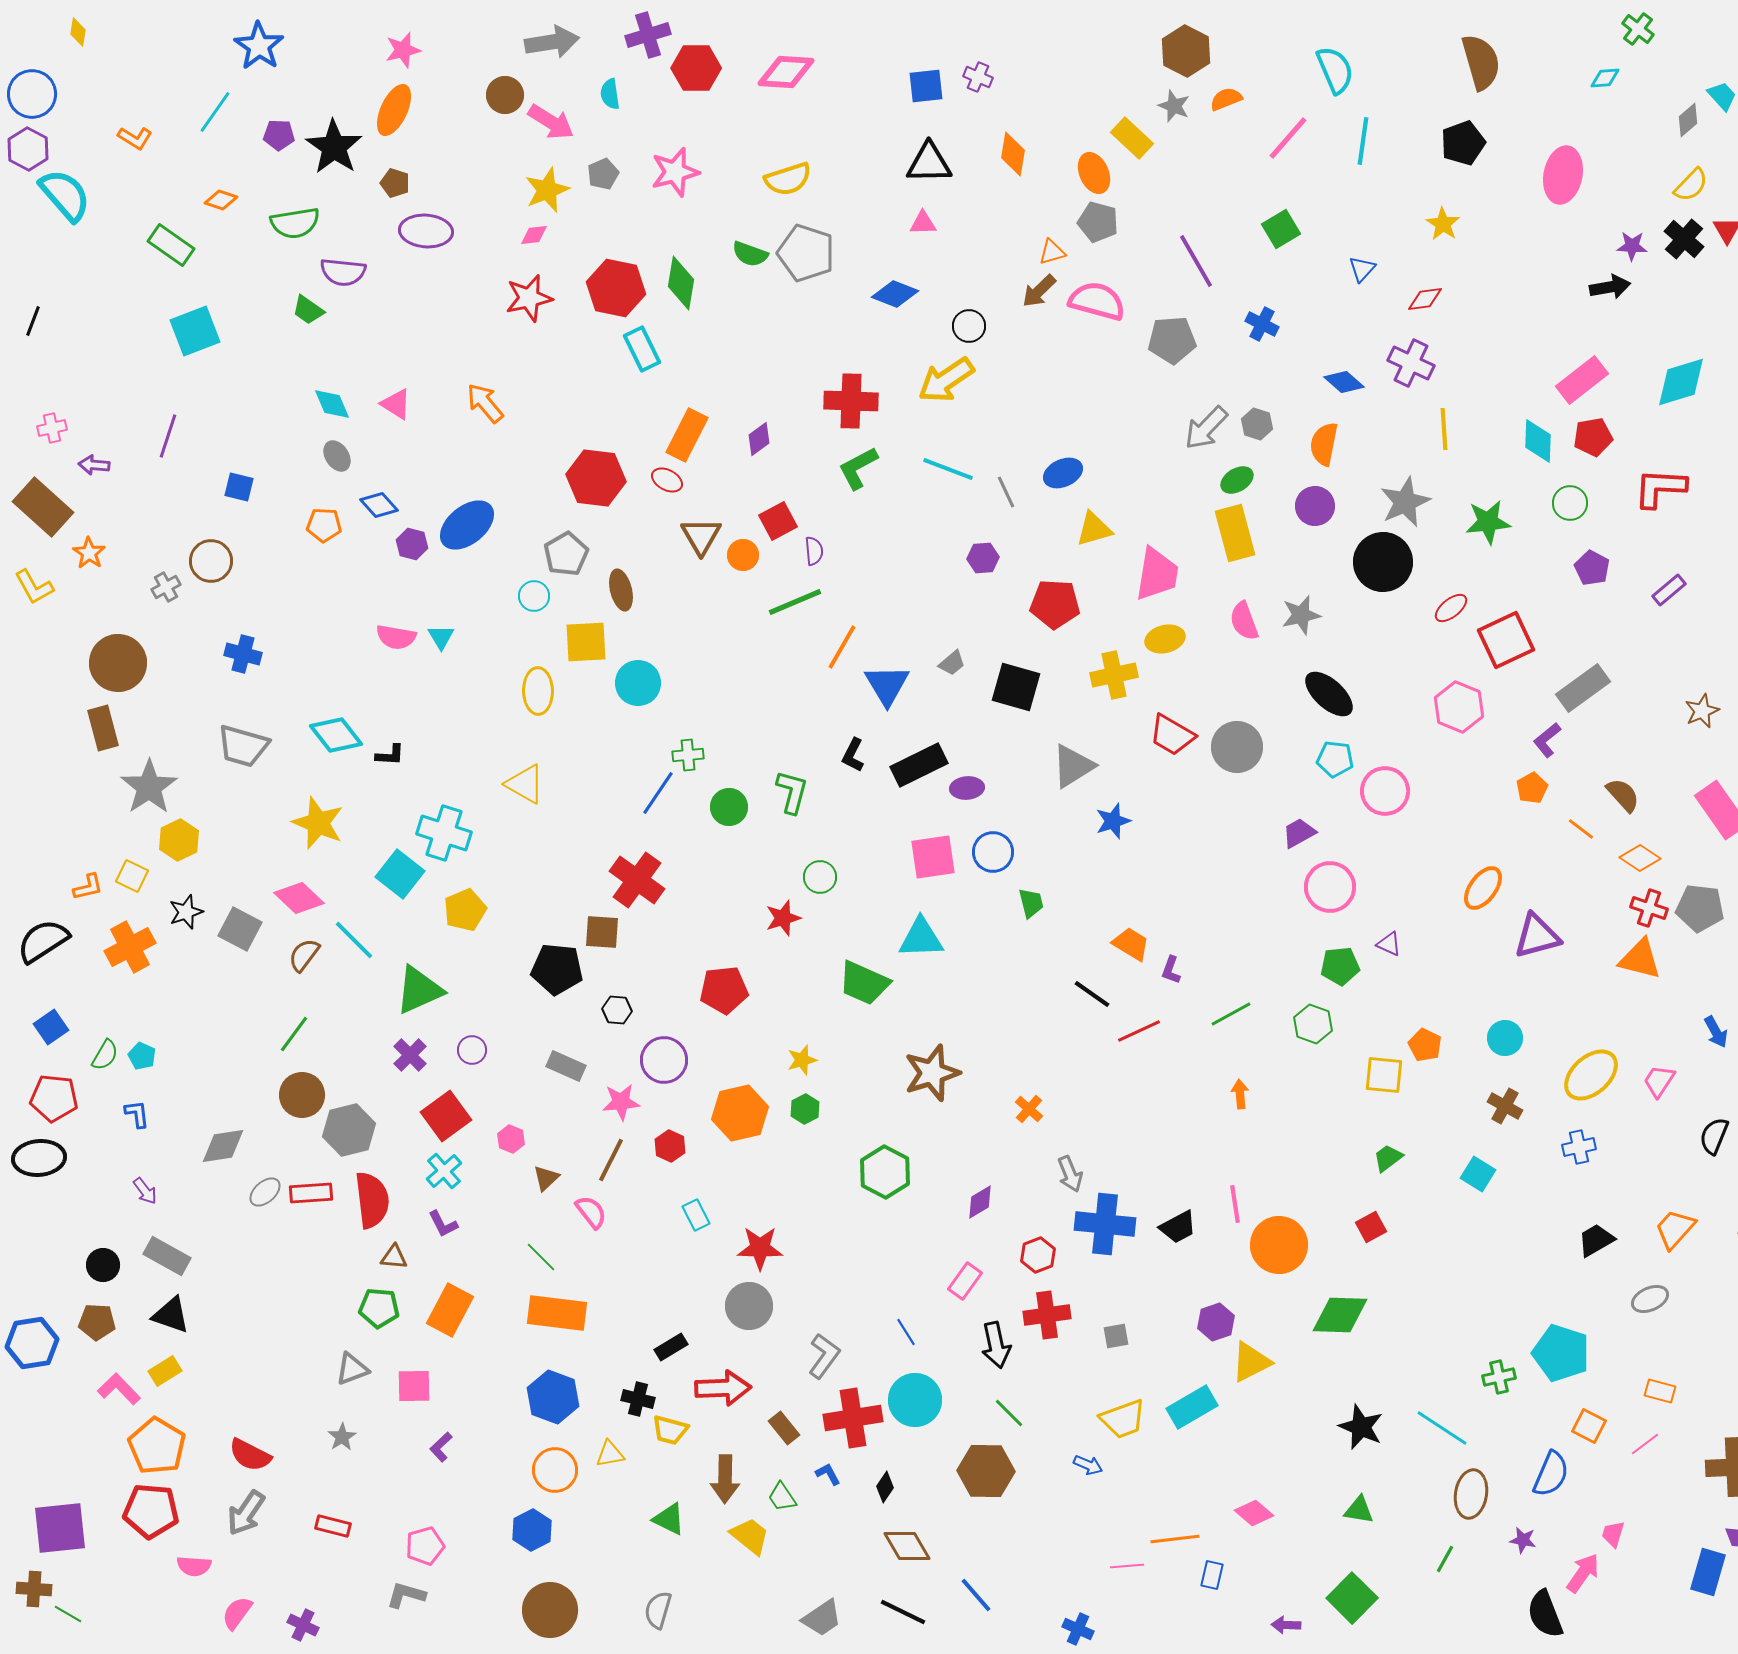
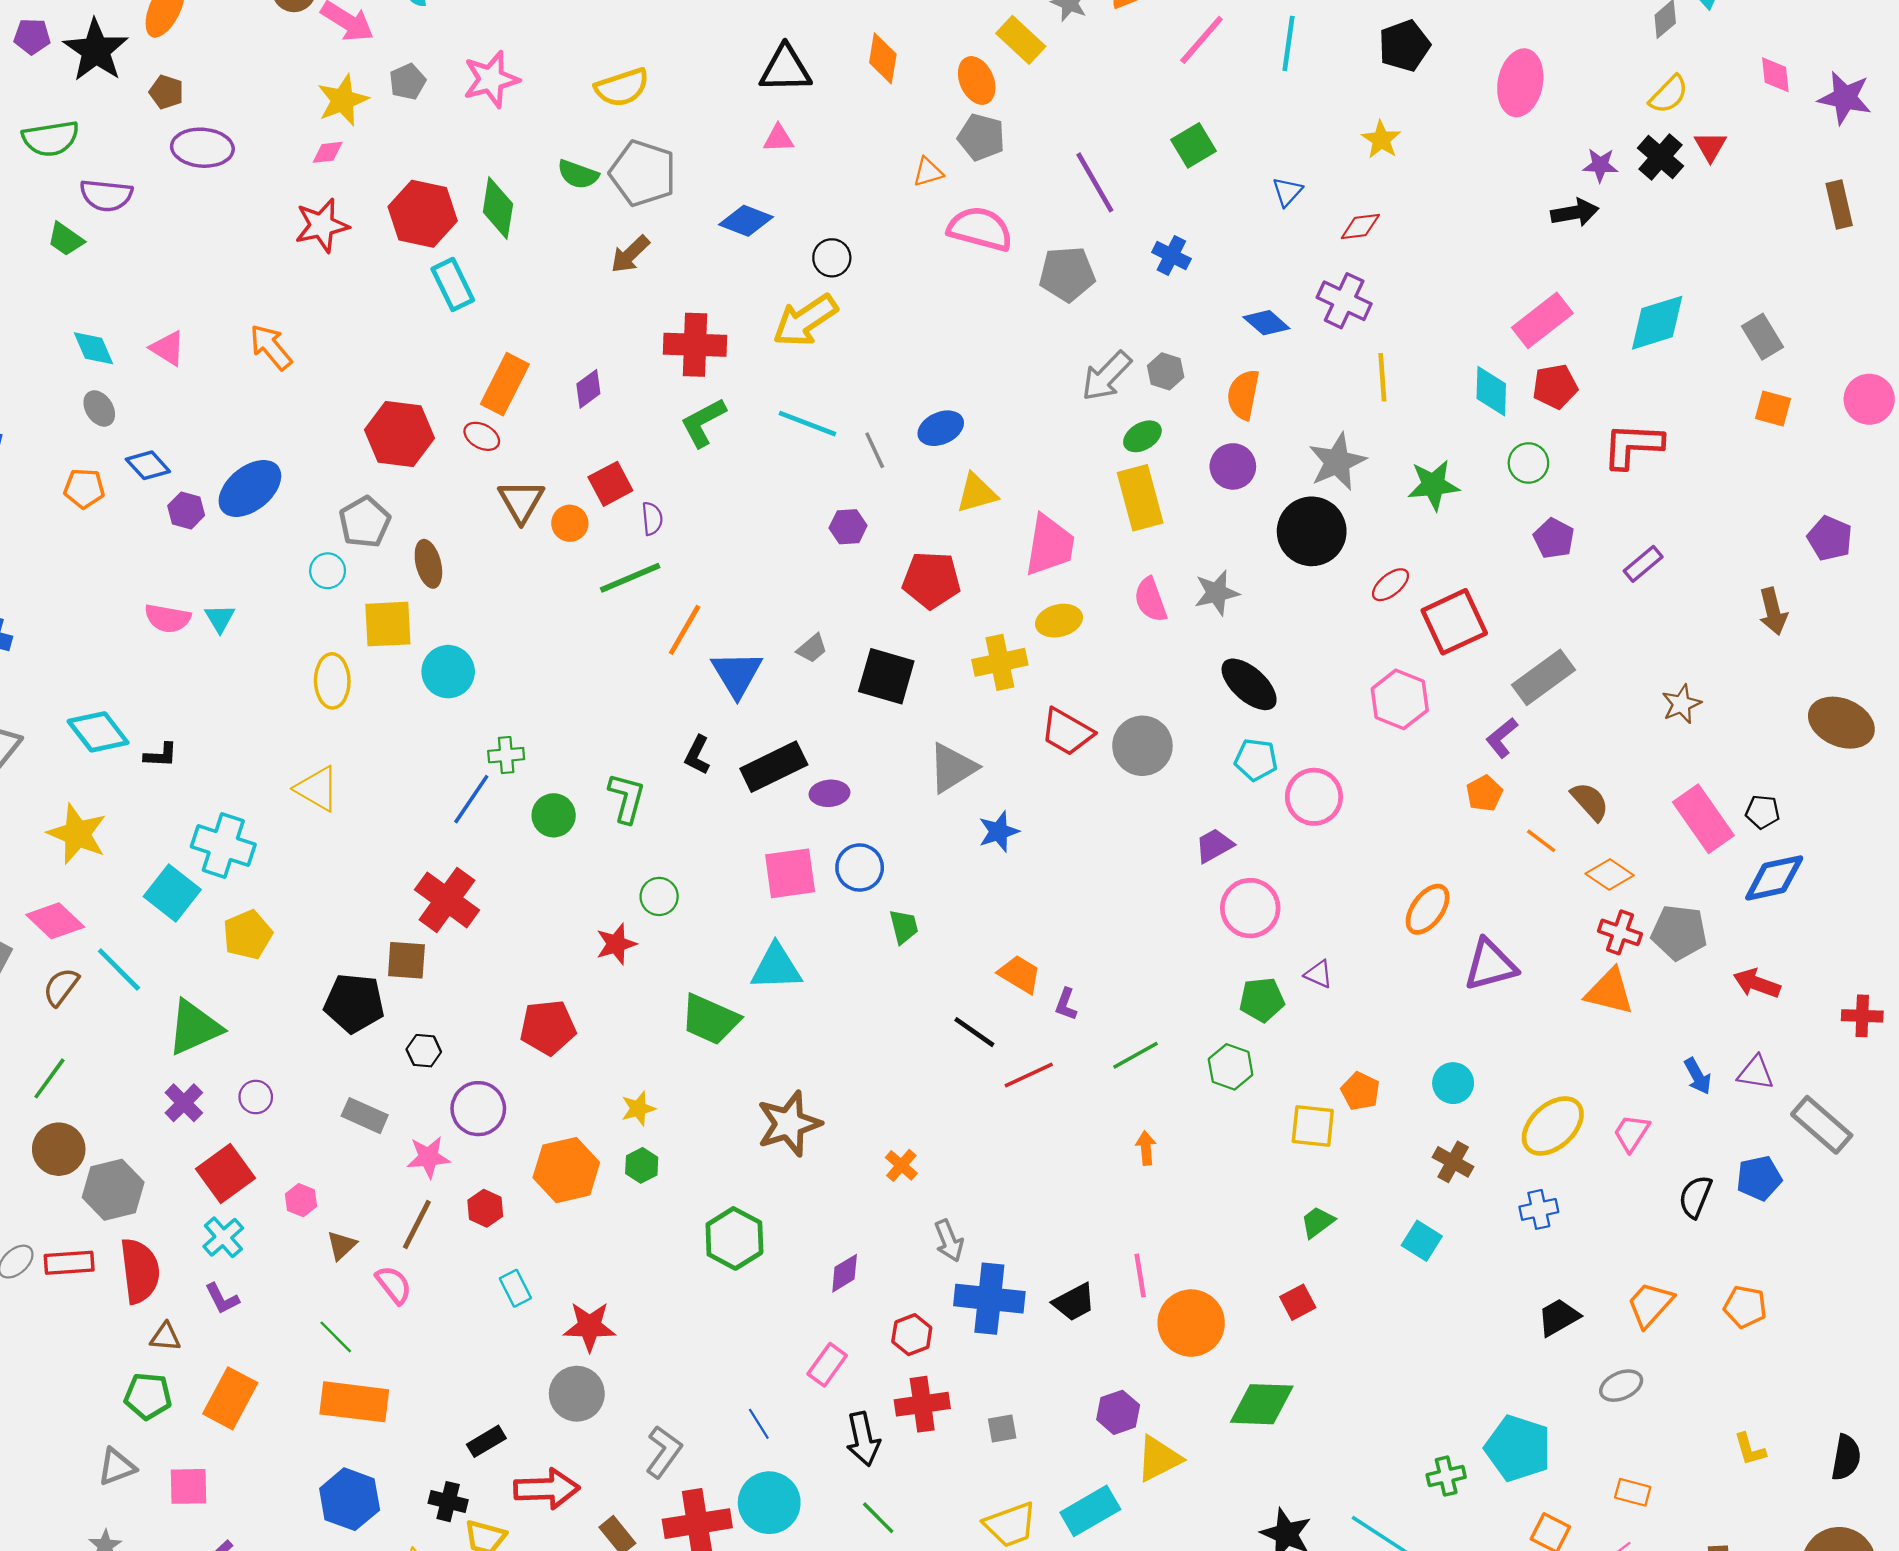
brown arrow: (1039, 291) -> (630, 254), moved

